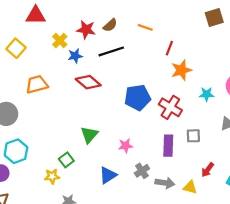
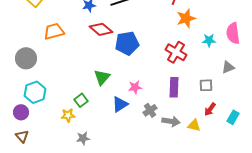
blue pentagon: (138, 97) -> (127, 43), moved
gray square: (193, 136) -> (206, 85), moved
blue triangle: (108, 175) -> (120, 104), moved

